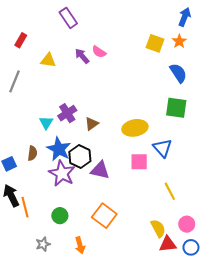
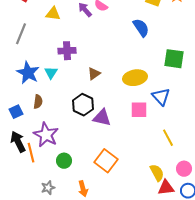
blue semicircle: (178, 73) -> (141, 28), moved
purple cross: (67, 113) -> (67, 51), moved, turned 30
blue star: (59, 149) -> (28, 73), moved
purple star: (62, 173) -> (46, 135), moved

